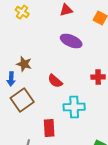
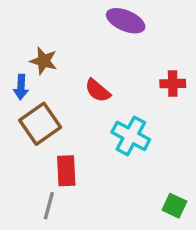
cyan cross: (74, 107) -> (131, 136), turned 30
red rectangle: (49, 128) -> (66, 171), moved

